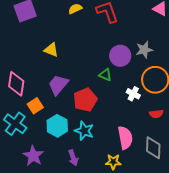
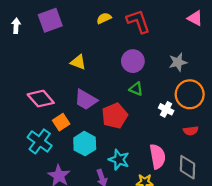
purple circle: (120, 56) -> (133, 61), moved
pink diamond: (16, 84) -> (41, 99), turned -50
purple trapezoid: (58, 85) -> (86, 100), turned -100
cyan star: (84, 131) -> (119, 160), moved

